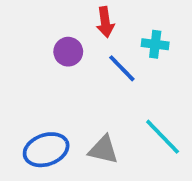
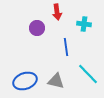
blue line: (122, 68) -> (66, 47), moved, turned 36

